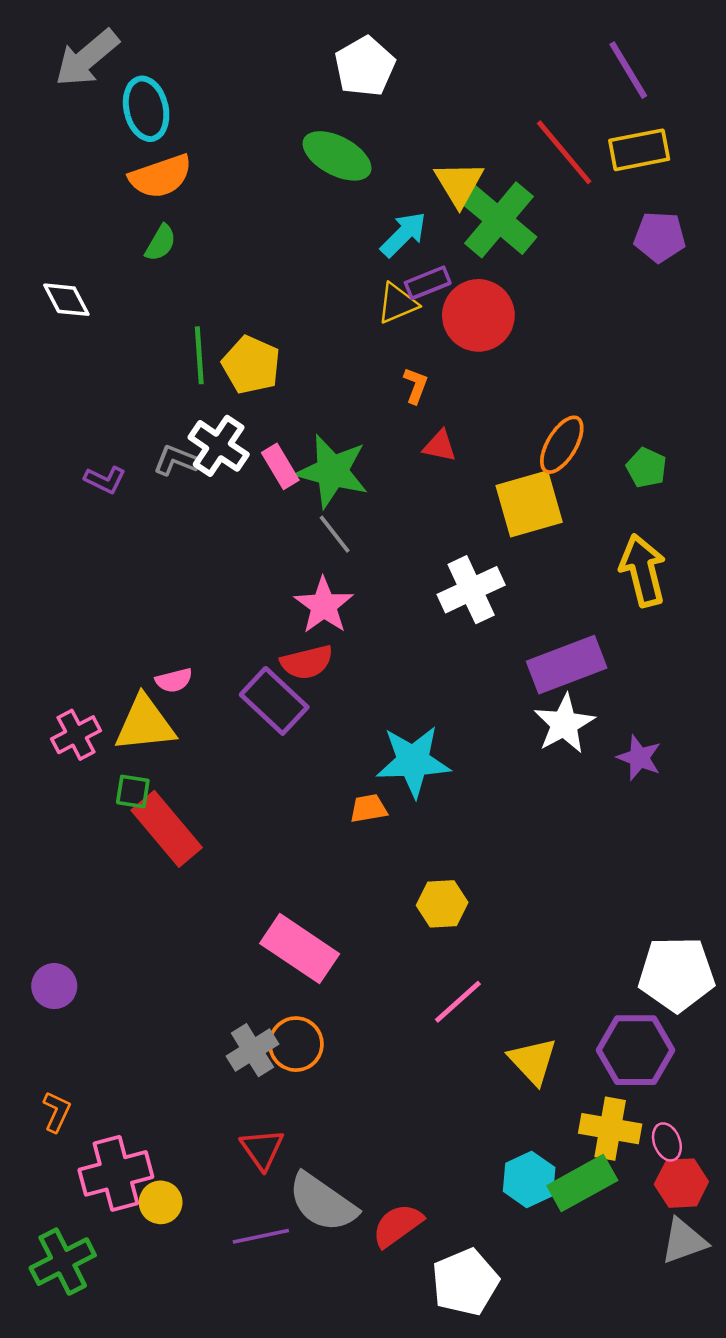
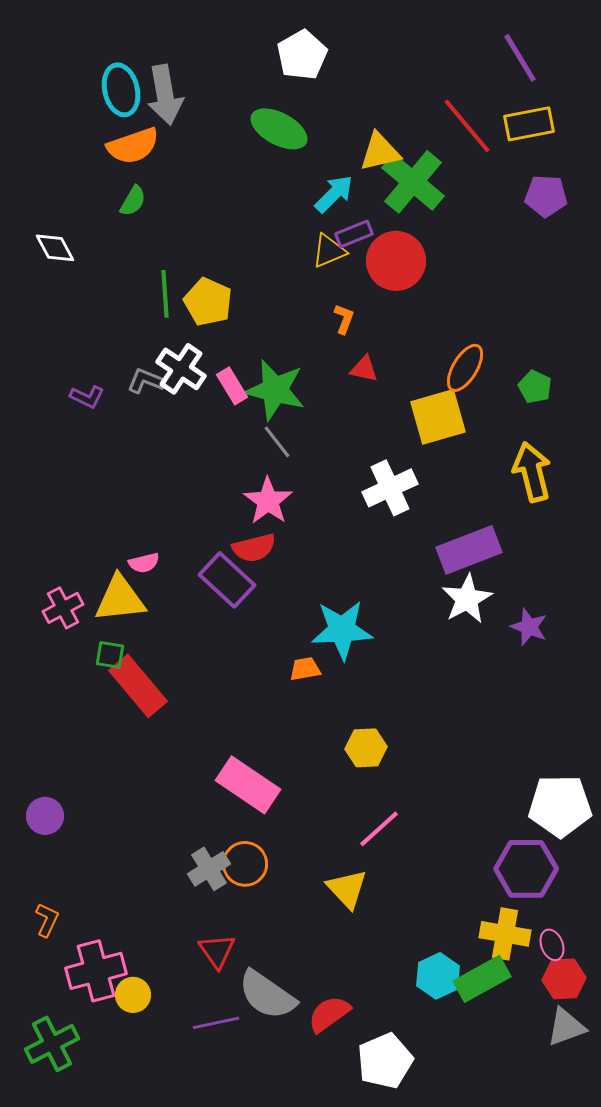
gray arrow: (87, 58) -> (165, 95), moved, turned -60
yellow triangle: (459, 184) -> (380, 152), turned 48
yellow triangle: (533, 1061) -> (347, 889), moved

